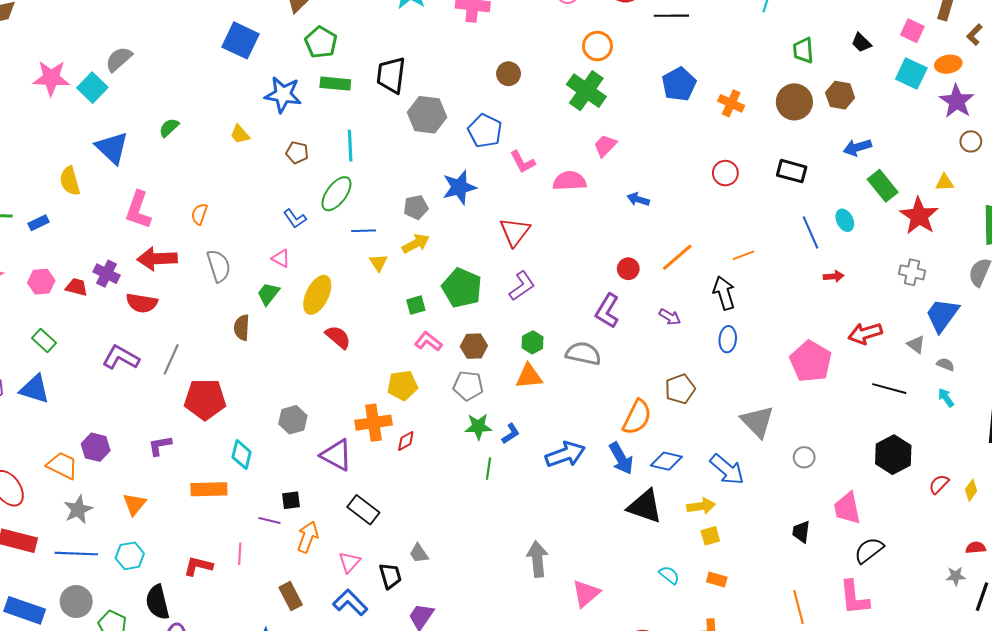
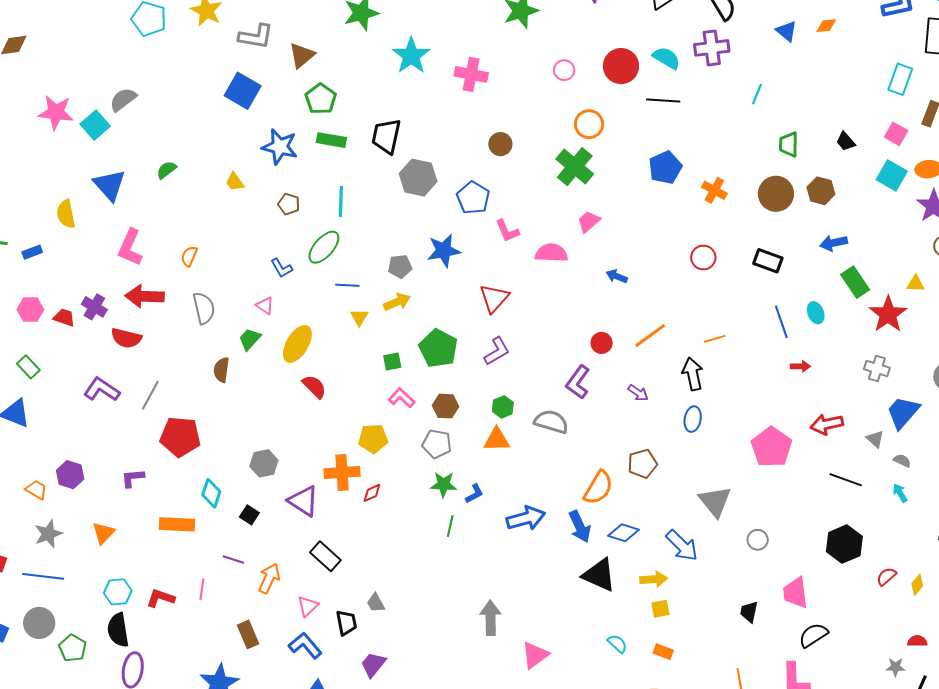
orange trapezoid: (62, 465) -> (36, 490), size x0.7
black square: (291, 500) -> (249, 515), moved, turned 36
cyan hexagon: (130, 556) -> (118, 592), moved

